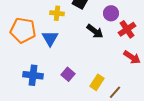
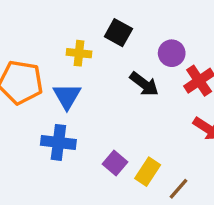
purple square: (68, 74) -> (115, 163), moved
blue cross: (33, 75) -> (58, 142), moved

